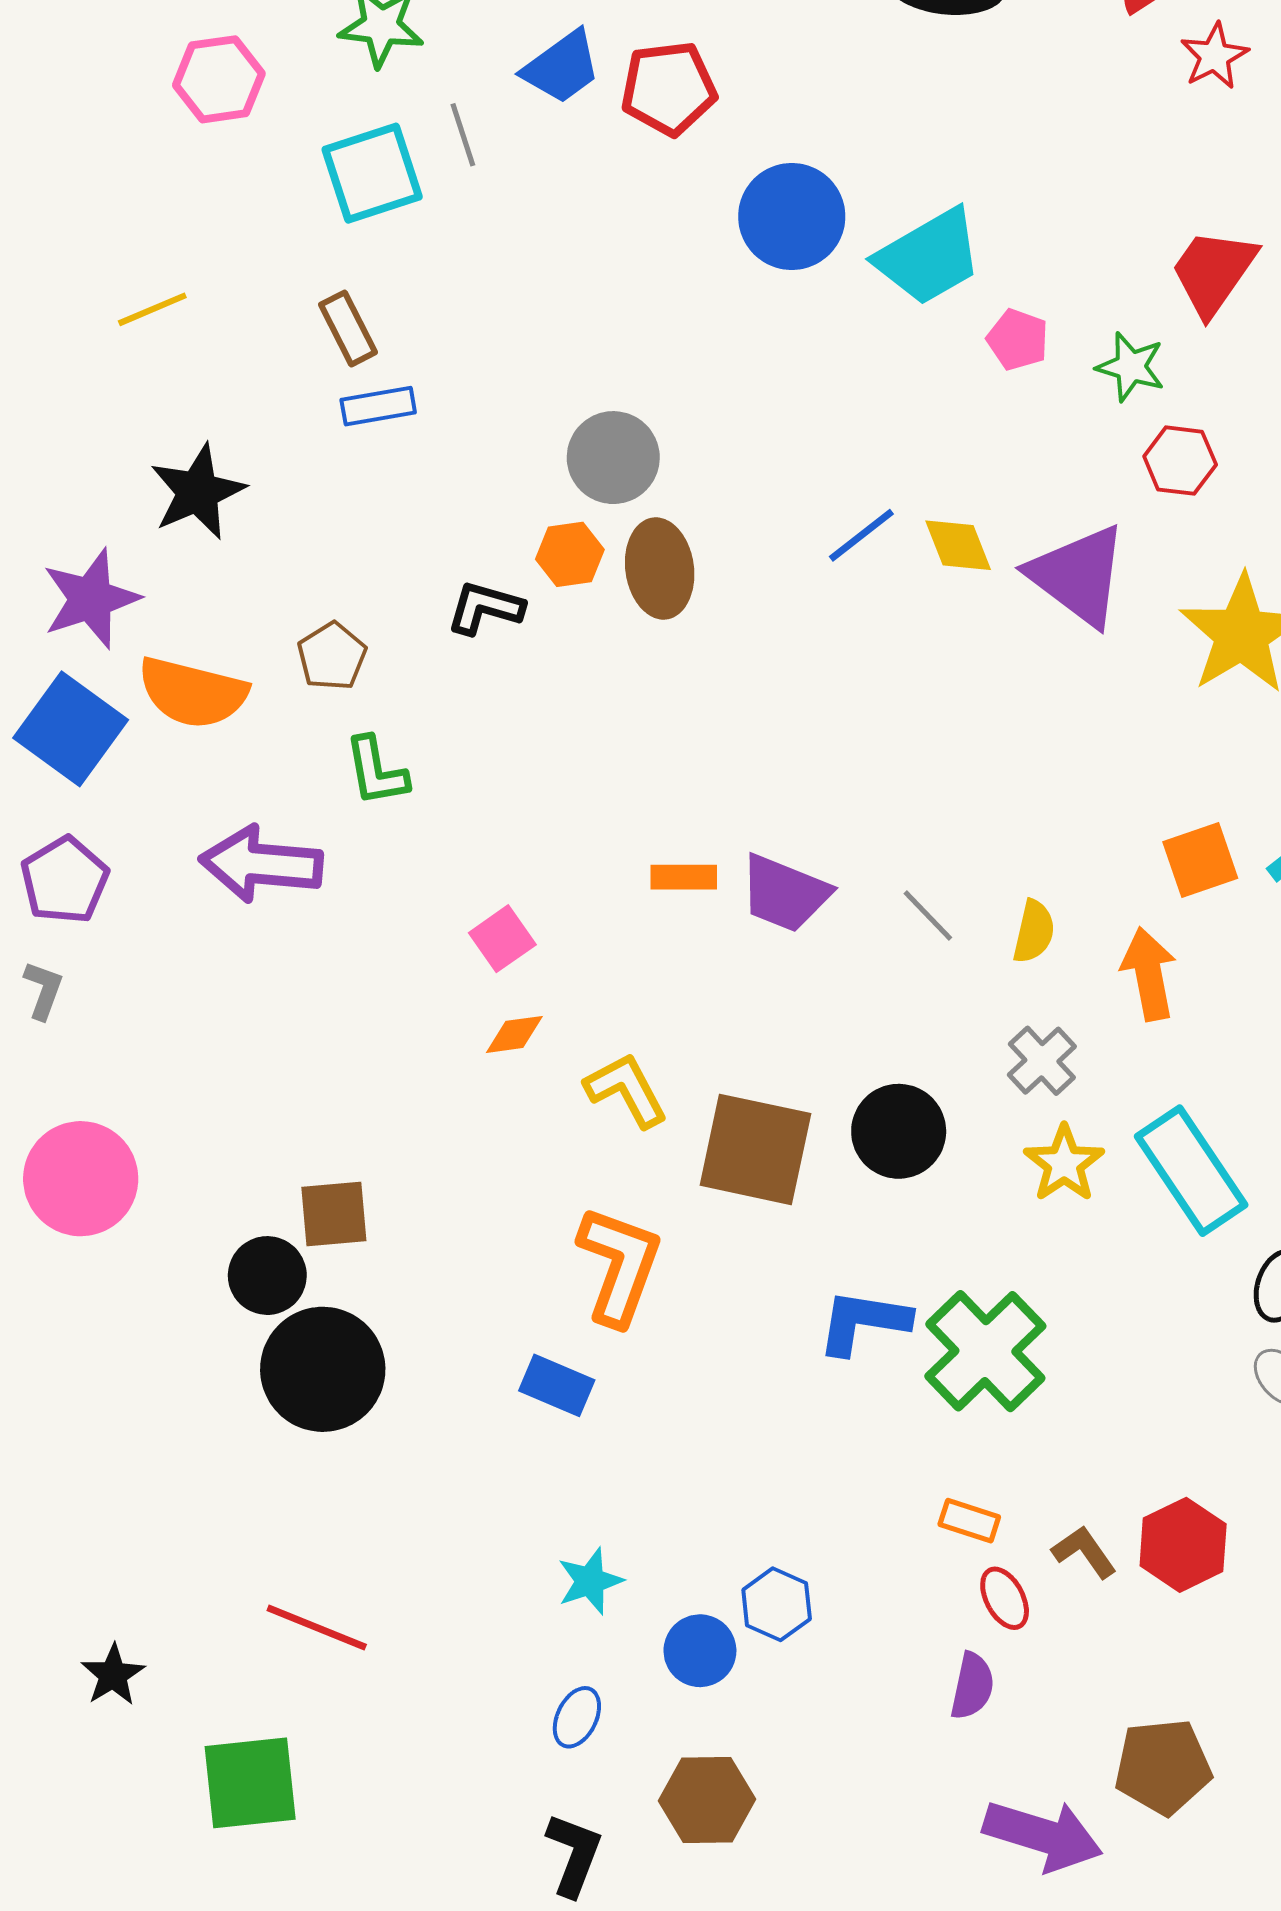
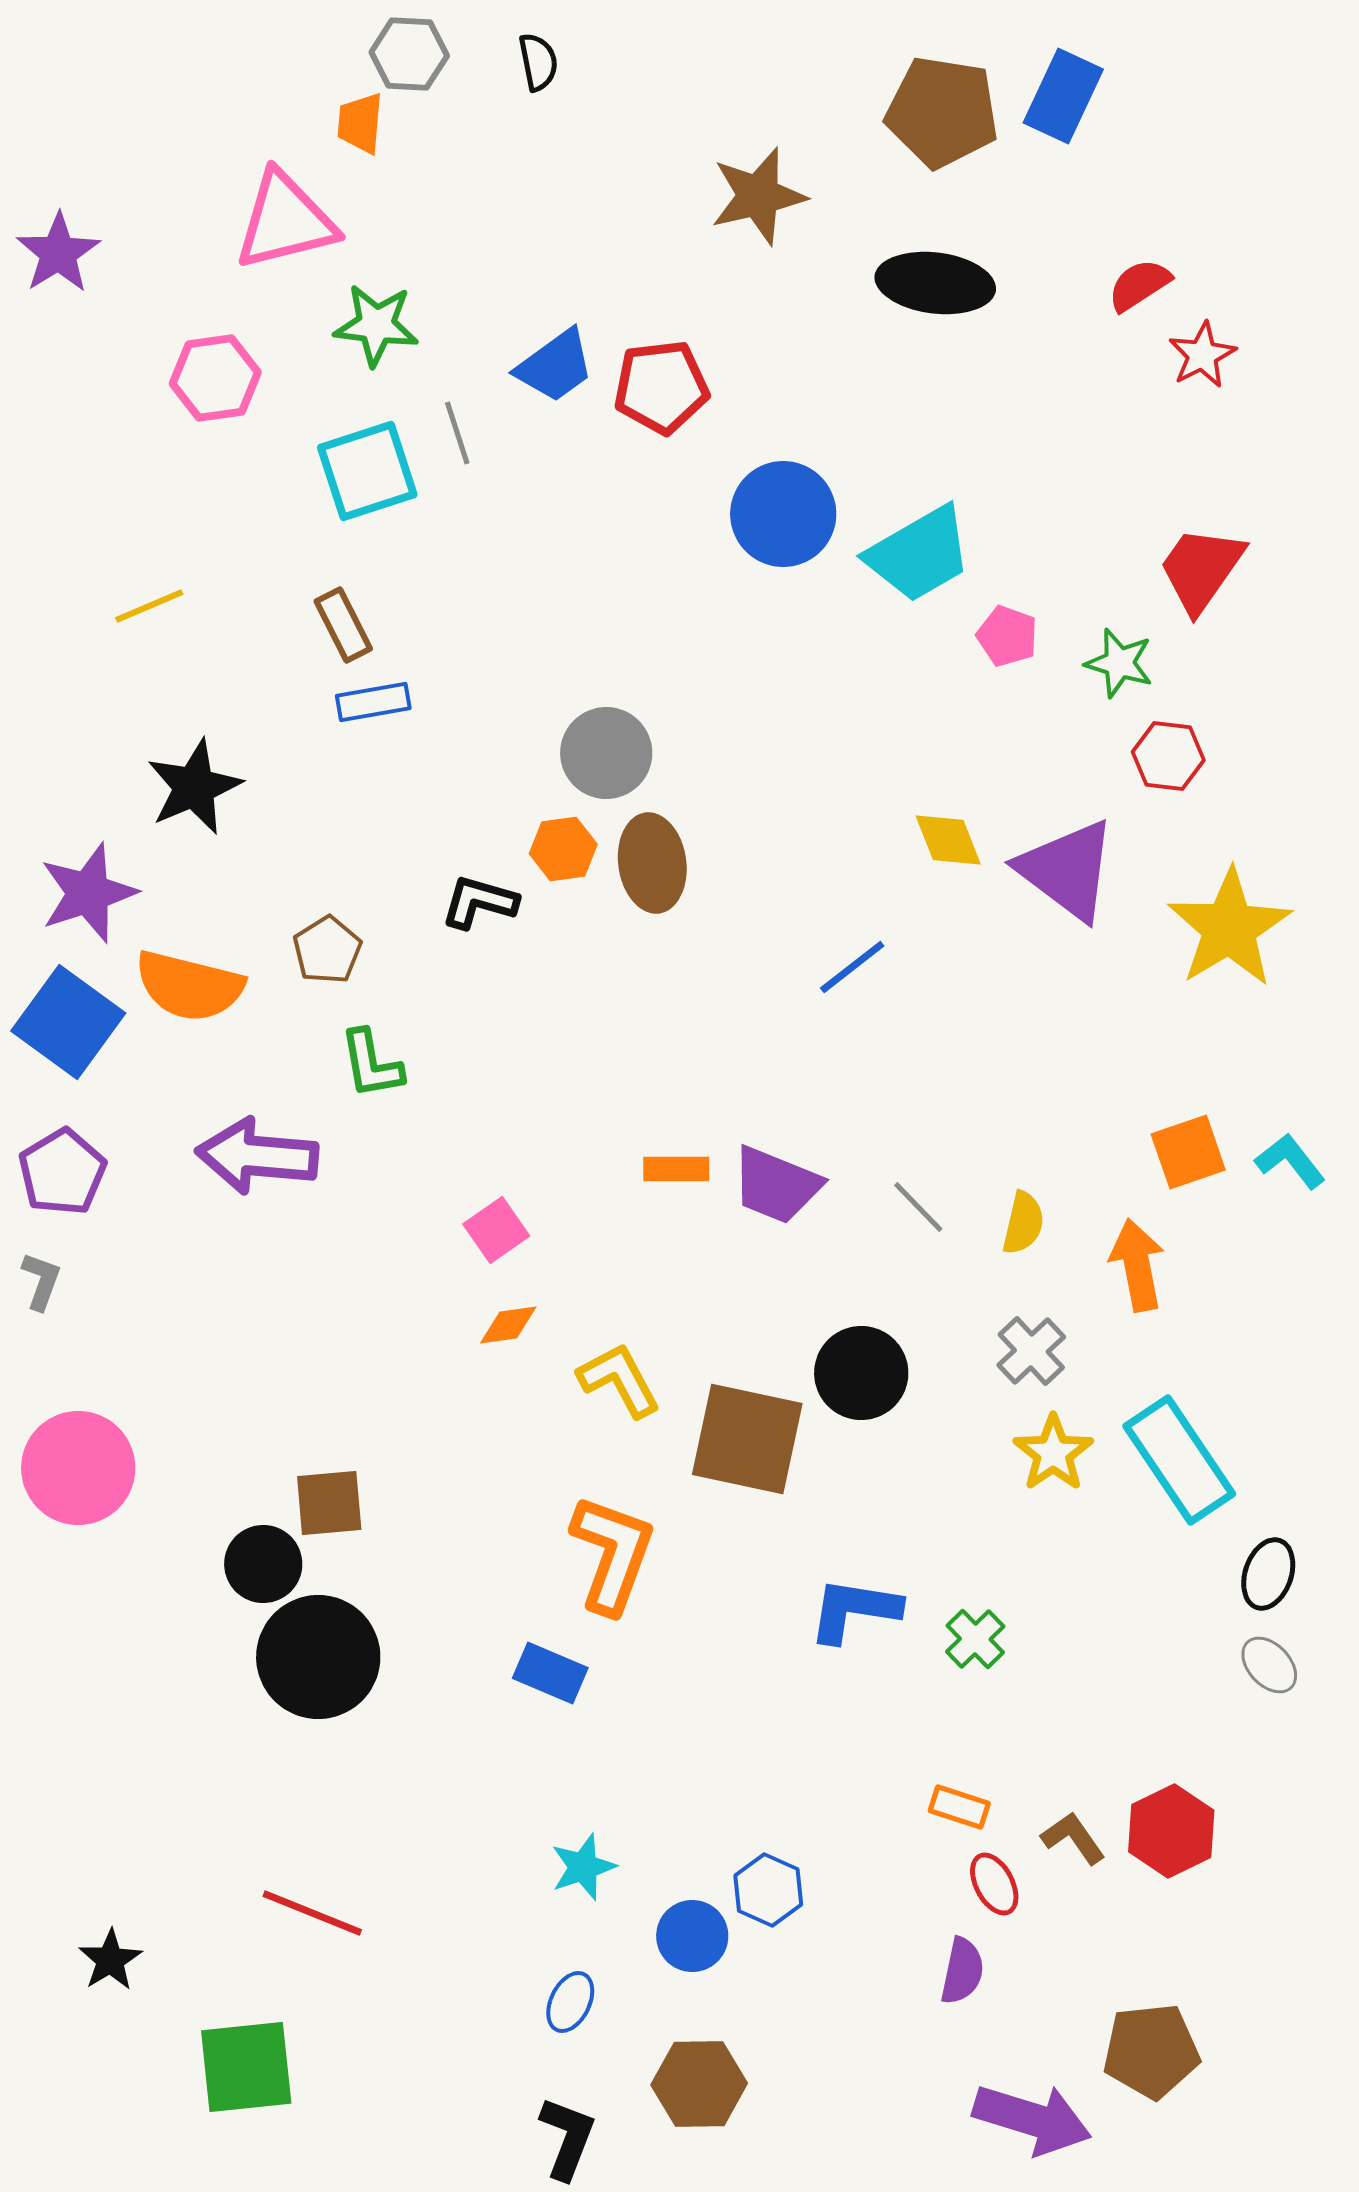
blue line: (861, 535) -> (852, 967), moved
black circle: (899, 1131) -> (861, 1373), moved
green cross: (985, 1351) -> (975, 1639), size x0.5

